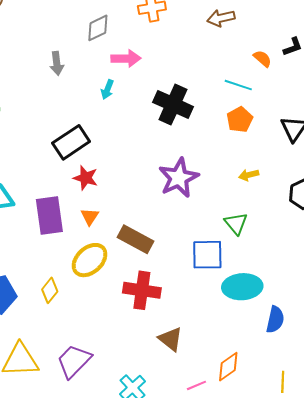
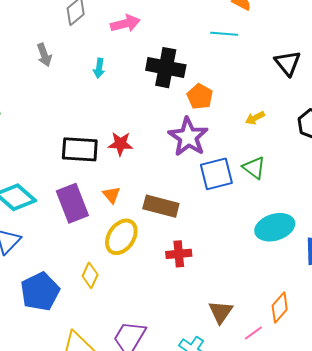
pink arrow: (126, 58) -> (125, 23), moved
orange pentagon: (240, 120) -> (200, 96), moved
black rectangle: (71, 142) -> (80, 149), moved, turned 51
red star: (86, 178) -> (120, 144), moved
blue square: (207, 255) -> (216, 174), moved
red cross: (142, 290) -> (179, 254), size x0.7
brown triangle: (171, 339) -> (221, 312), moved, turned 40

